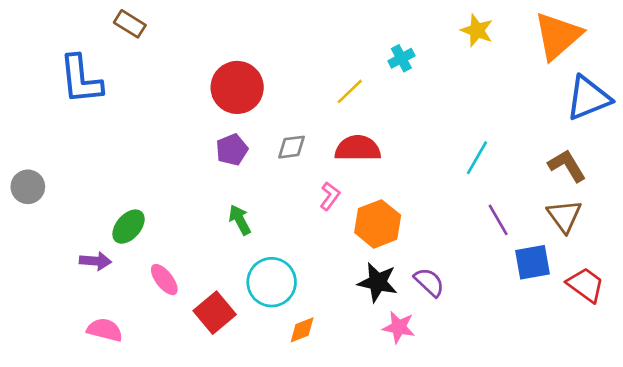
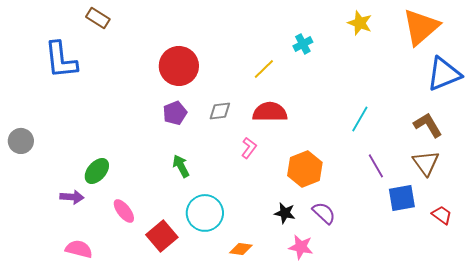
orange hexagon: (378, 224) -> (305, 169), moved
black star: (378, 282) -> (285, 213), size x0.7
red trapezoid: (586, 285) -> (442, 215), size x0.7
orange diamond: (302, 330) -> (241, 249), moved, turned 30

